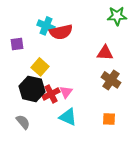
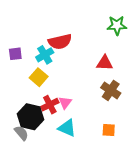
cyan cross: (46, 26) -> (45, 55), moved, turned 36
black hexagon: (32, 89) -> (31, 117), moved

